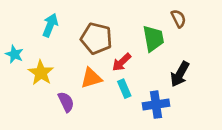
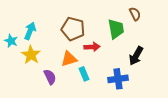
cyan arrow: (50, 25) -> (30, 31), moved
red arrow: (122, 62) -> (92, 47), turned -140
cyan rectangle: (124, 89) -> (84, 74), moved

